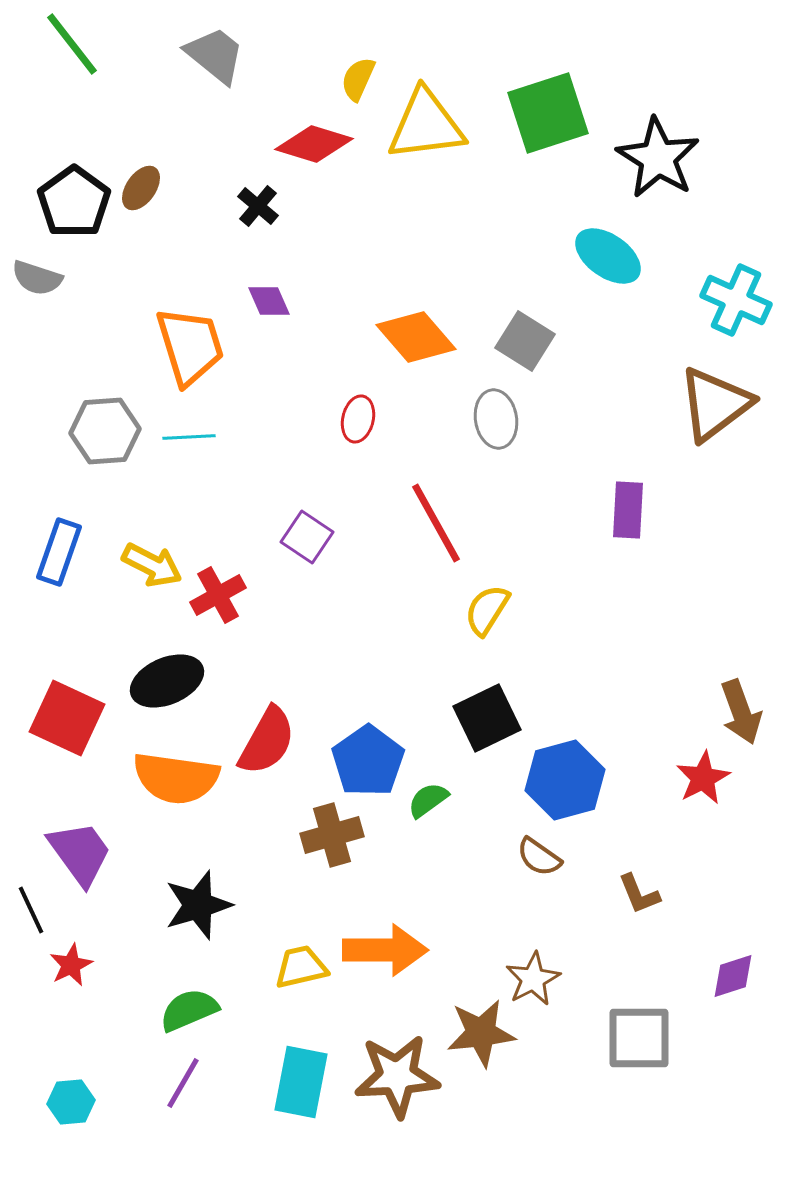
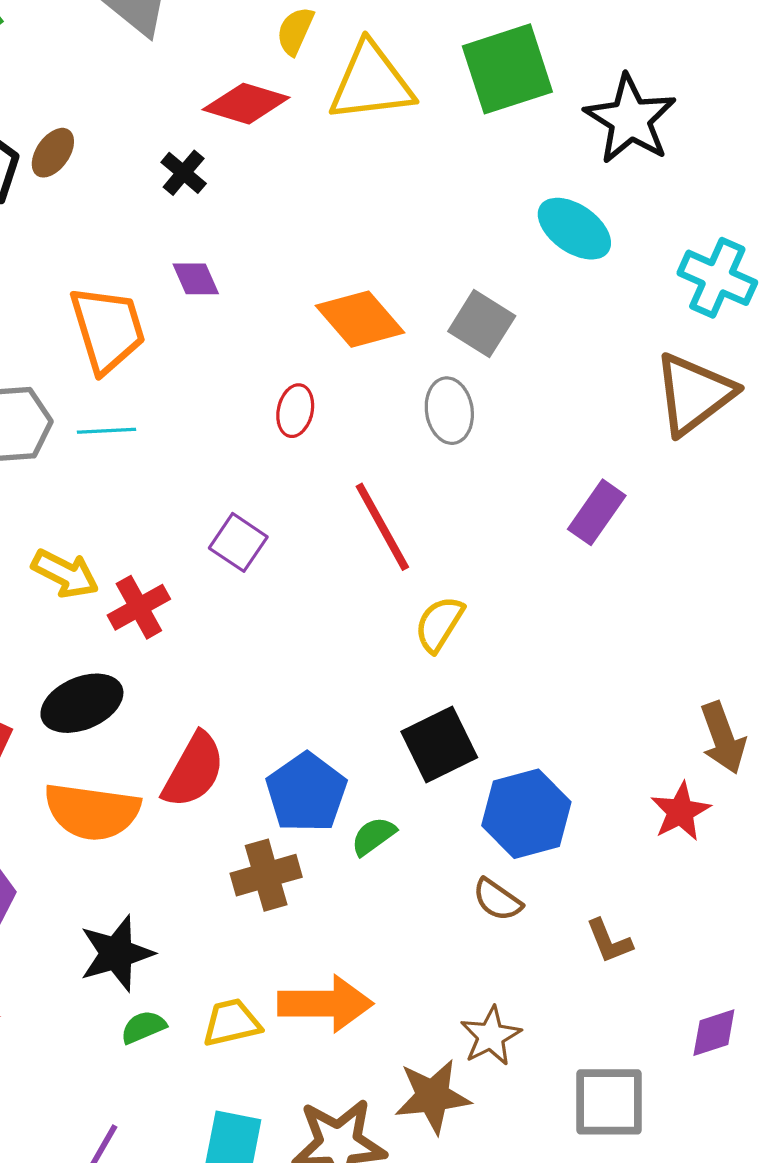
purple rectangle: (628, 510) -> (597, 512), turned 32
green semicircle: (189, 1010) -> (143, 1027), moved, size x0.7

